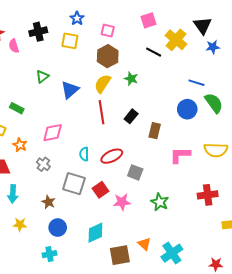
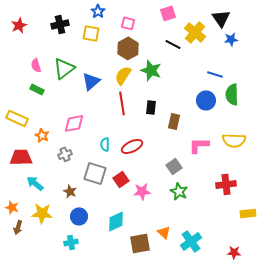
pink semicircle: (14, 46) -> (36, 65), moved
green triangle: (42, 77) -> (64, 68), size x1.6
green star: (131, 79) -> (151, 70), size x1.5
green semicircle: (214, 103) -> (232, 94), turned -145
green rectangle: (17, 108) -> (37, 89), moved
black rectangle: (131, 116) -> (151, 107), turned -32
gray cross: (43, 164) -> (65, 154), turned 32
gray square: (135, 172) -> (174, 166), moved, turned 35
cyan arrow: (13, 194) -> (35, 183), turned 126
yellow star: (20, 224) -> (42, 213), size x1.5

